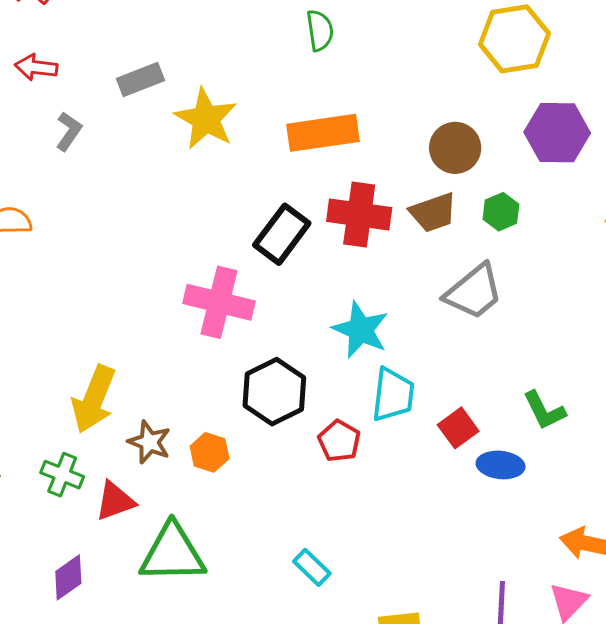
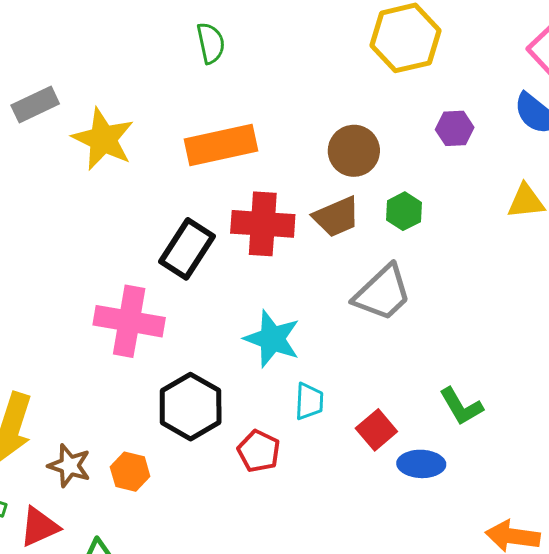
purple hexagon: (557, 133) -> (455, 128), size x0.6
cyan trapezoid: (393, 395) -> (309, 401), size x0.7

